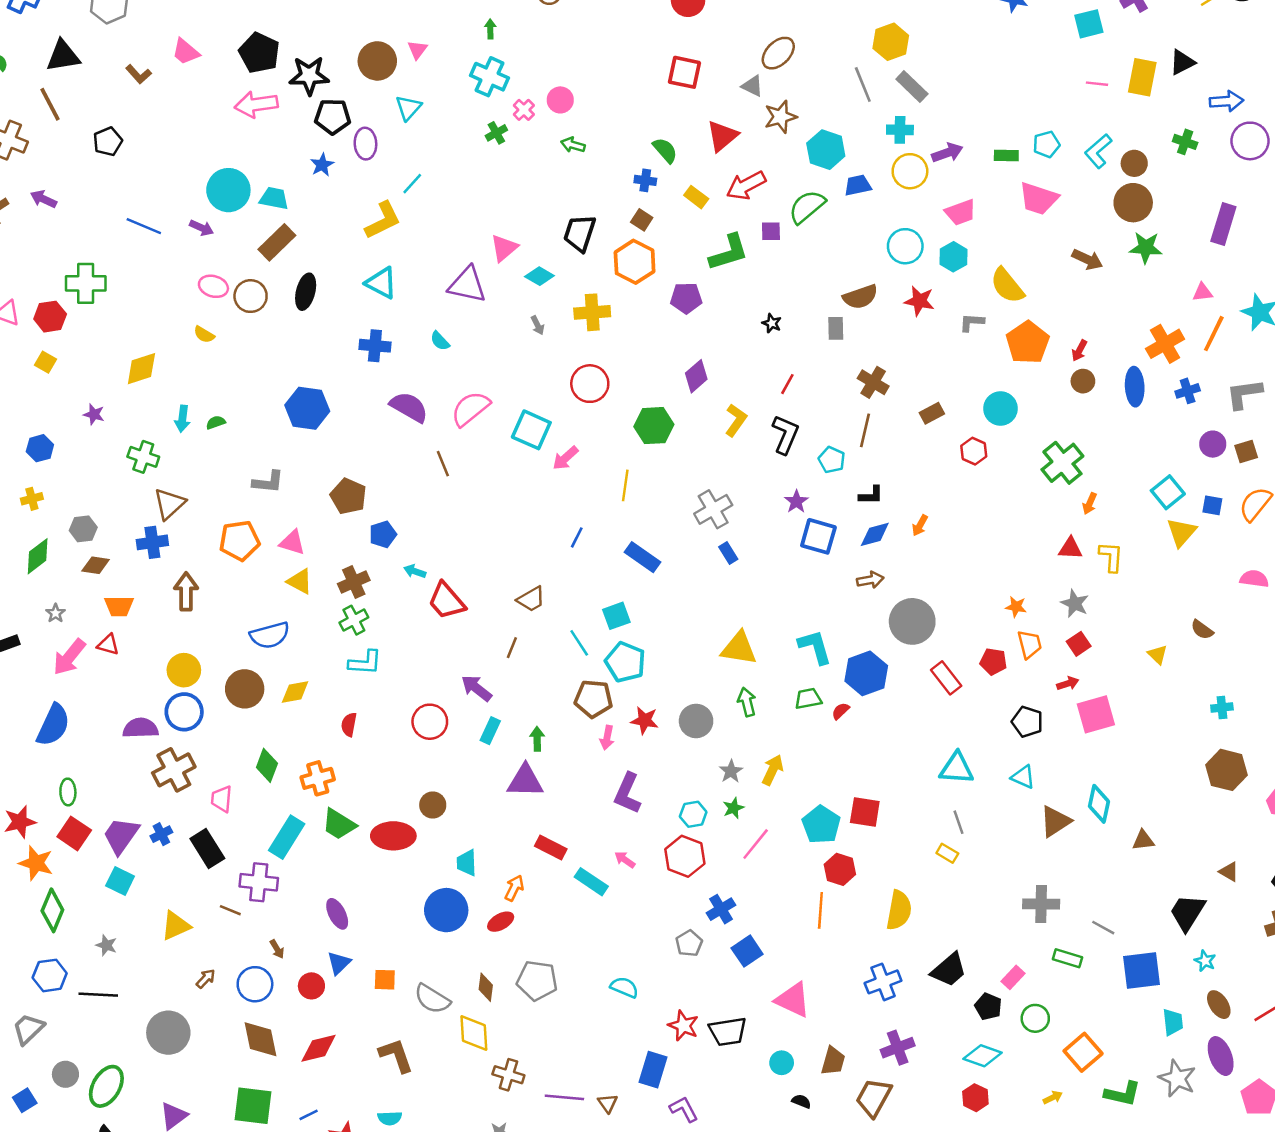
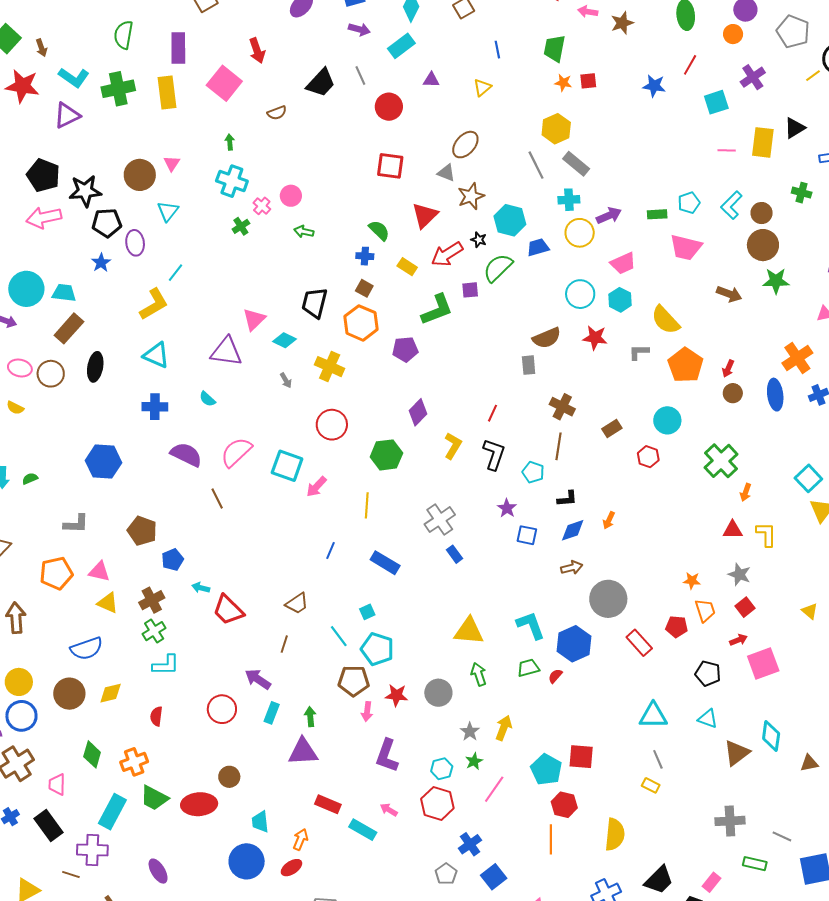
yellow cross: (592, 312) -> (330, 367), turned 32
black star: (772, 323) -> (479, 240), moved
blue square: (818, 536) -> (527, 535), size x0.7
cyan square: (616, 616) -> (367, 612), size x0.7

